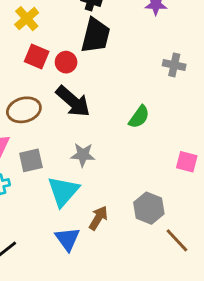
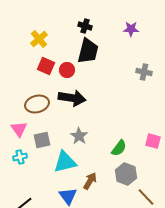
black arrow: (73, 101) -> (72, 98), turned -32
green semicircle: (139, 117) -> (119, 148), moved
gray star: (83, 155) -> (79, 136), turned 30
cyan triangle: (63, 191) -> (65, 162), turned 35

